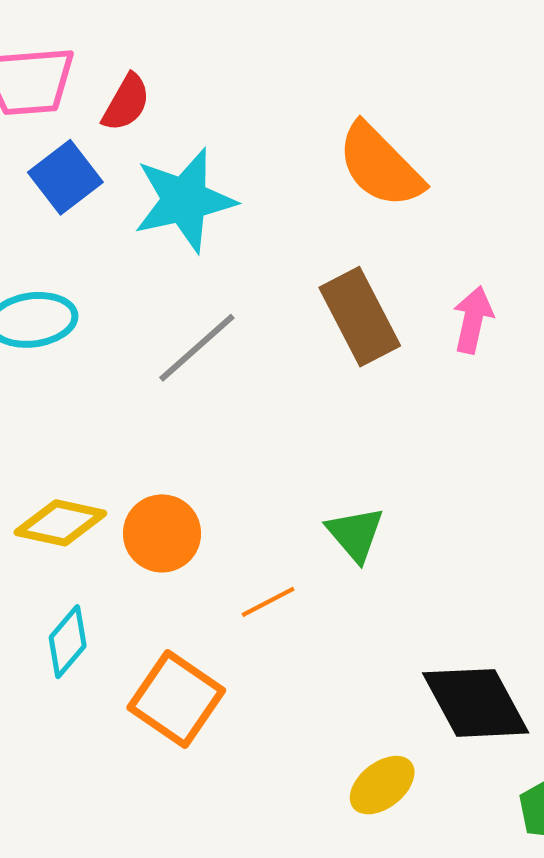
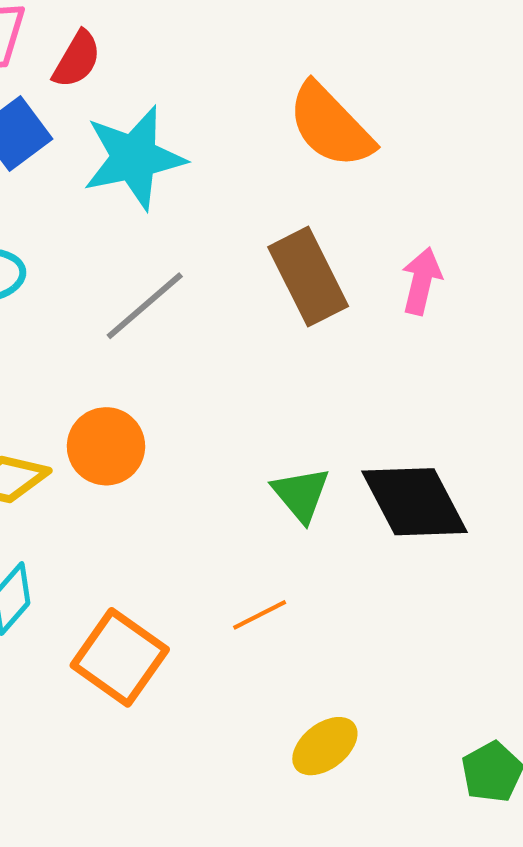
orange circle: (162, 533) -> (106, 446), moved
orange line: (268, 602) -> (260, 615), moved
black diamond: (476, 703) -> (414, 502), moved

